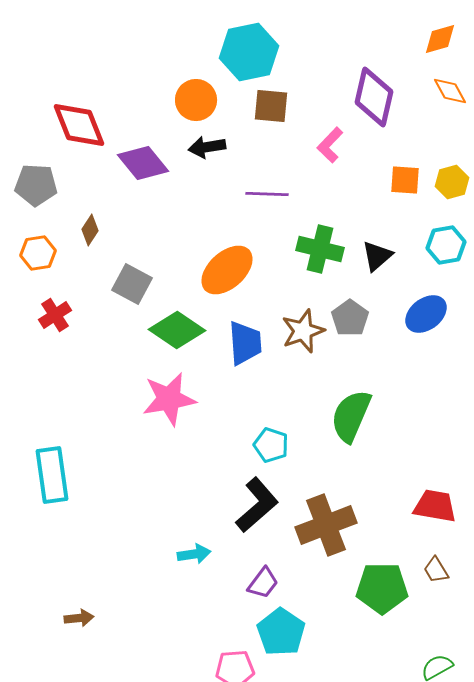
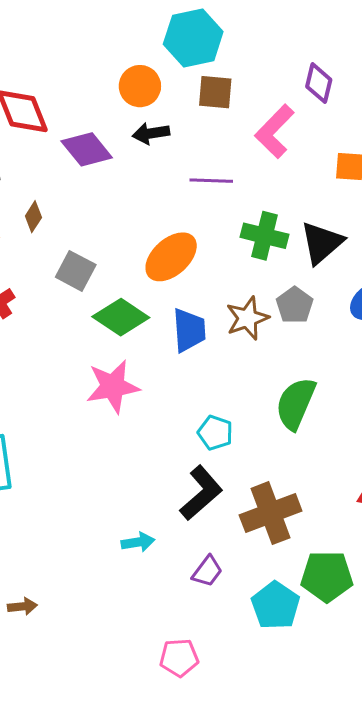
purple diamond: (374, 97) -> (319, 83), size x0.7
pink L-shape: (330, 145) -> (275, 131), size x1.5
black triangle: (377, 256) -> (322, 243), size x1.4
cyan pentagon: (281, 632) -> (276, 605), moved

